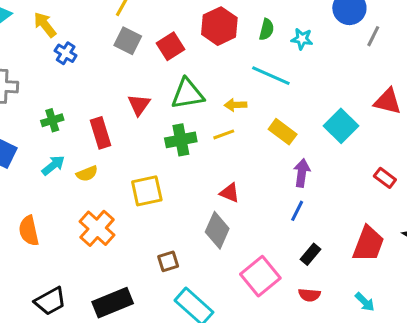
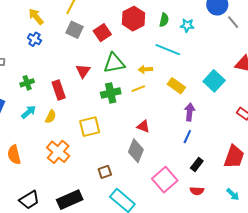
yellow arrow: (45, 25) -> (36, 17), moved
gray line: (373, 36) -> (233, 22), turned -64
yellow semicircle: (87, 174) -> (51, 117), turned -40

